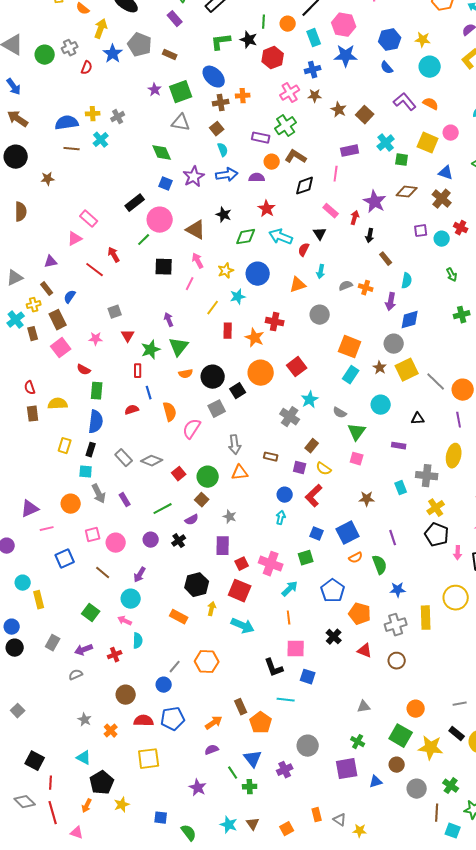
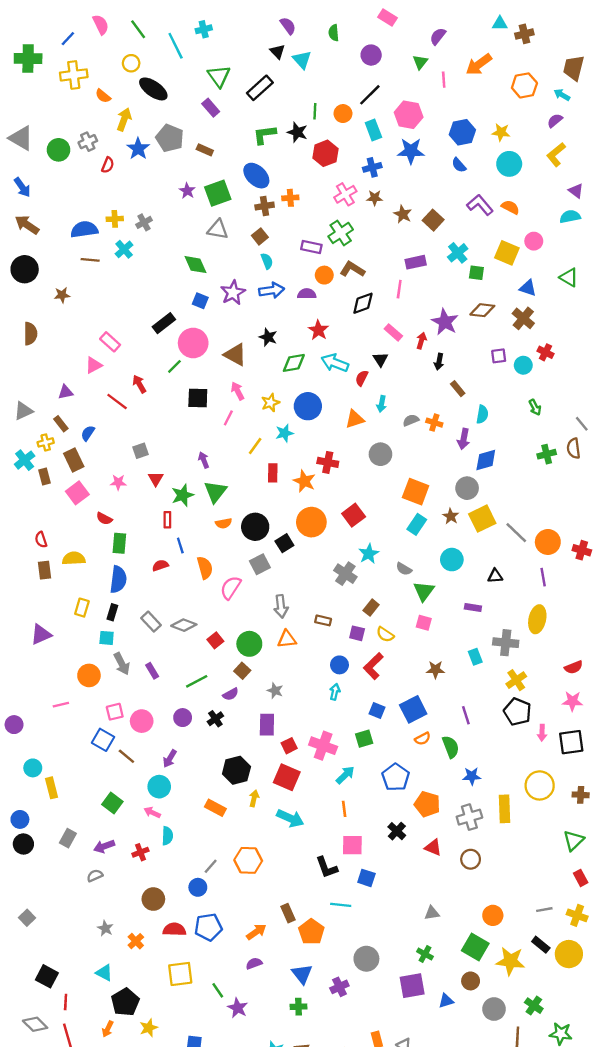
purple triangle: (30, 509) -> (41, 634), moved
blue square: (65, 559) -> (103, 740), moved, turned -36
green line: (233, 773) -> (218, 990), moved

